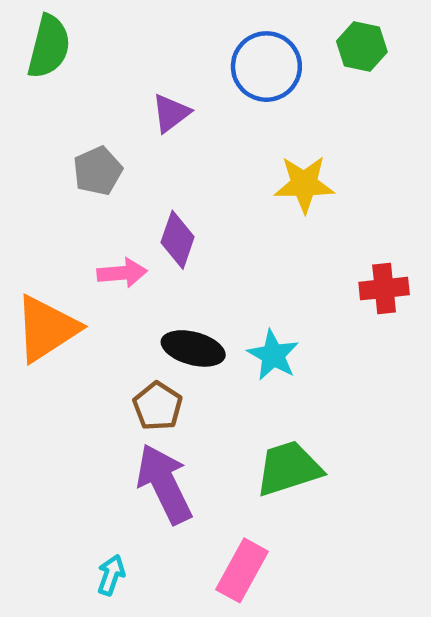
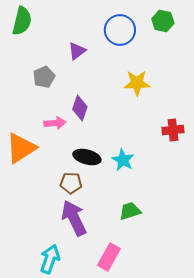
brown pentagon: (158, 406) -> (71, 183), turned -30
green trapezoid: (289, 468) -> (130, 211), size x0.7
cyan arrow: (111, 575) -> (50, 259), size x1.6

